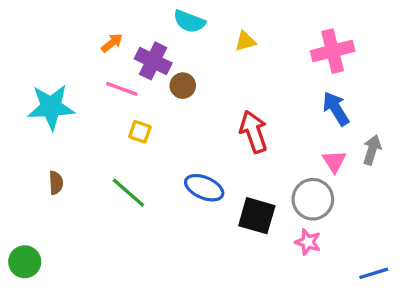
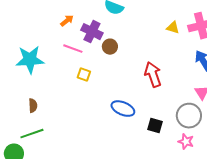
yellow triangle: (245, 41) -> (173, 28), moved, turned 32
green line: (128, 193) -> (32, 134), moved, turned -60
black square: (257, 216) -> (155, 126), size x0.7

